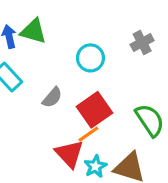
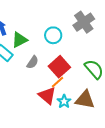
green triangle: (33, 31) -> (20, 40), moved, turned -36
gray cross: (142, 43) -> (84, 22), size x1.5

